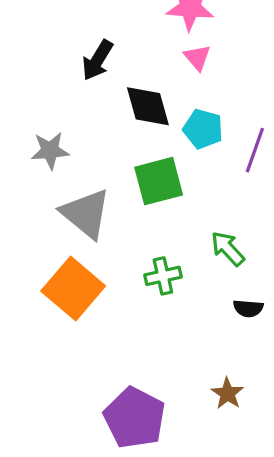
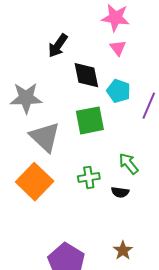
gray star: (50, 151) -> (26, 98), size x1.4
black semicircle: (248, 308) -> (120, 192), moved

